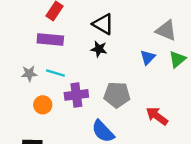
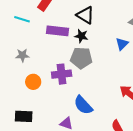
purple rectangle: (50, 39) -> (58, 31), moved
cyan line: (55, 73) -> (22, 19), moved
gray pentagon: (117, 95) -> (81, 58), moved

